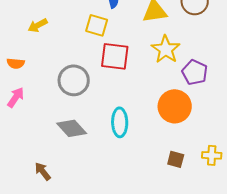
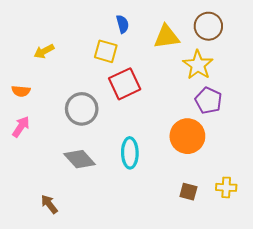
yellow star: (166, 49) -> (198, 65), moved
red square: (115, 56) -> (125, 84), turned -32

